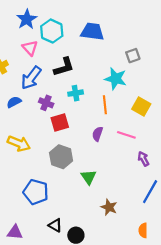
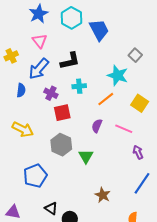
cyan hexagon: (52, 31) -> (71, 18), moved
blue trapezoid: (92, 32) -> (99, 30), turned 50
gray square: (133, 56) -> (135, 55), turned -32
blue semicircle: (14, 102) -> (21, 90), turned 120
orange line: (105, 105) -> (106, 99), turned 54
green triangle: (89, 177) -> (86, 156), moved
blue pentagon: (36, 192) -> (35, 176), turned 30

